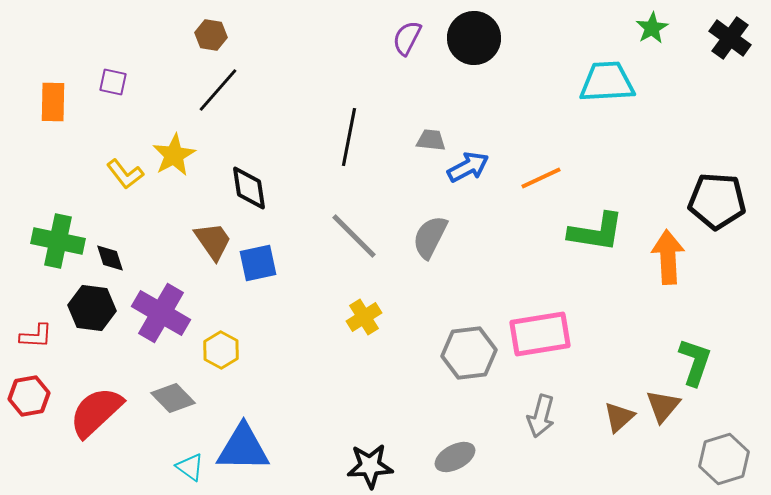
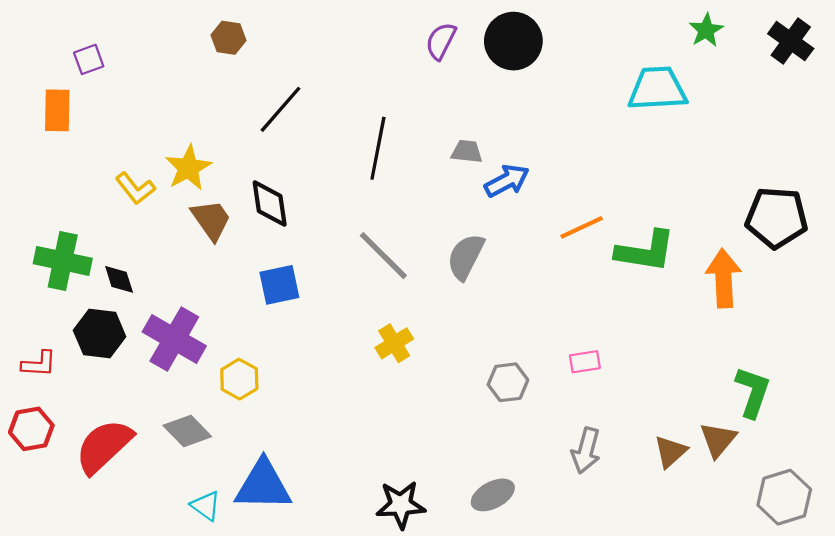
purple square: (113, 82) -> (89, 59), moved, turned -32
black line: (218, 90) -> (280, 109), moved
orange line: (541, 178) -> (582, 227), moved
brown trapezoid: (213, 241) -> (211, 220), moved
pink rectangle: (540, 334) -> (585, 362), size x0.5
gray hexagon: (469, 353) -> (508, 382), size x0.7

